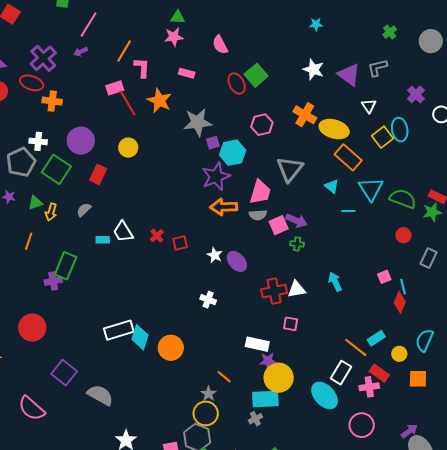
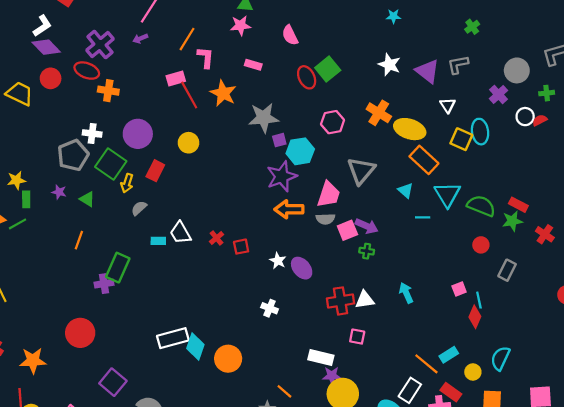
gray circle: (431, 41) -> (517, 70), moved
yellow square: (382, 137) -> (461, 139), turned -30
green triangle: (35, 203) -> (87, 199), turned 49
yellow arrow: (51, 212) -> (127, 183), moved

